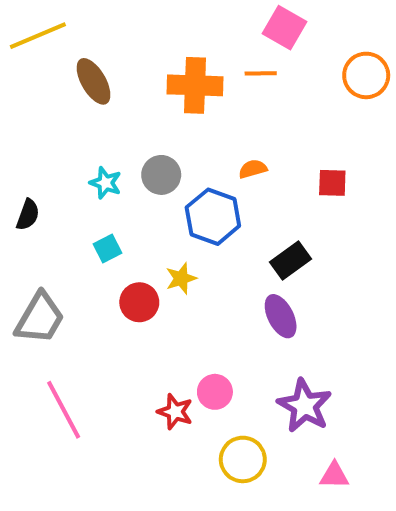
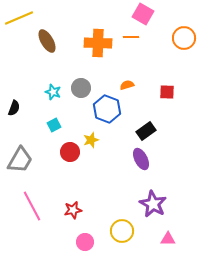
pink circle: (215, 392) -> (85, 242), moved
red star: (175, 412) -> (73, 210), moved, turned -30

